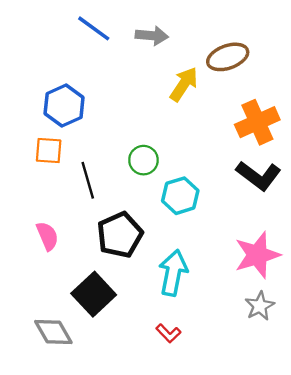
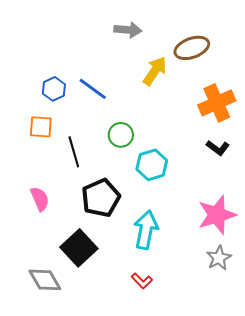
blue line: (94, 28) -> (93, 89), moved
blue hexagon: (64, 106) -> (54, 89), size x0.7
black L-shape: (259, 176) -> (218, 148), size x0.6

